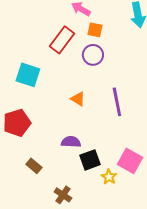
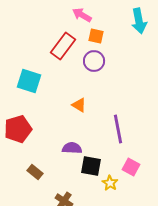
purple line: (117, 102) -> (118, 129), moved
black square: (90, 160) -> (91, 166), turned 30
pink square: (130, 161) -> (131, 167), size x0.7

